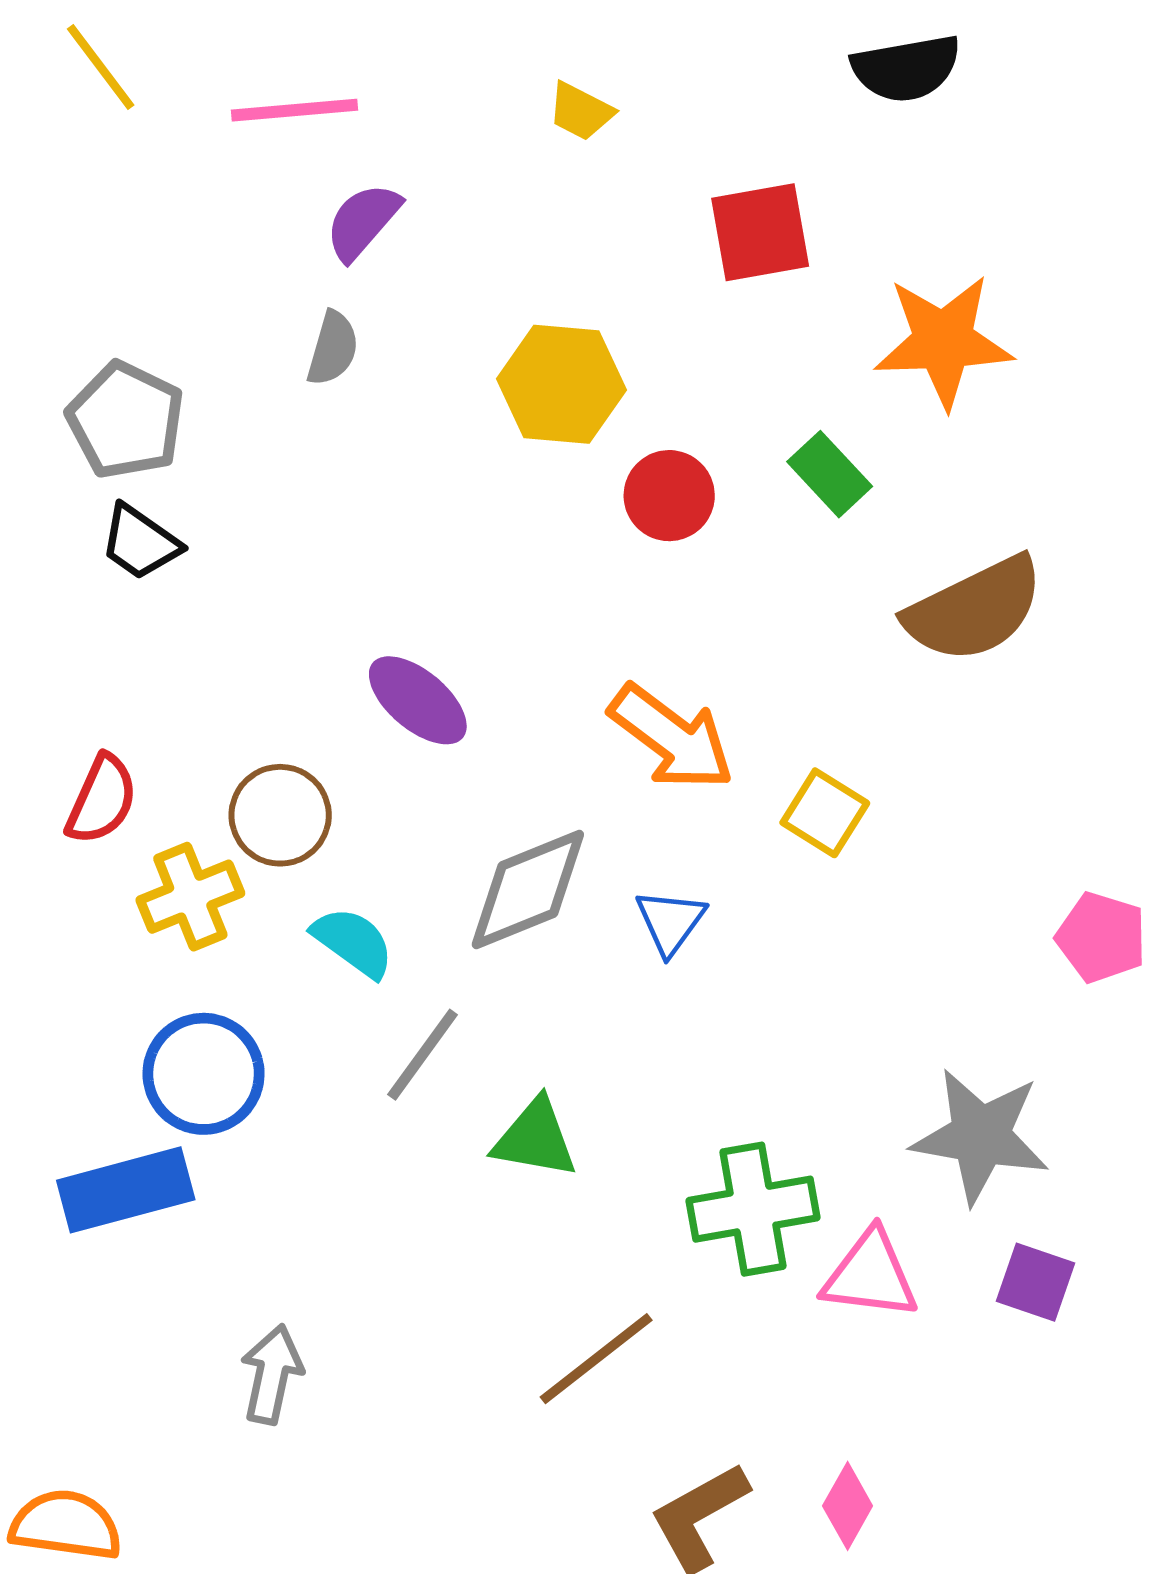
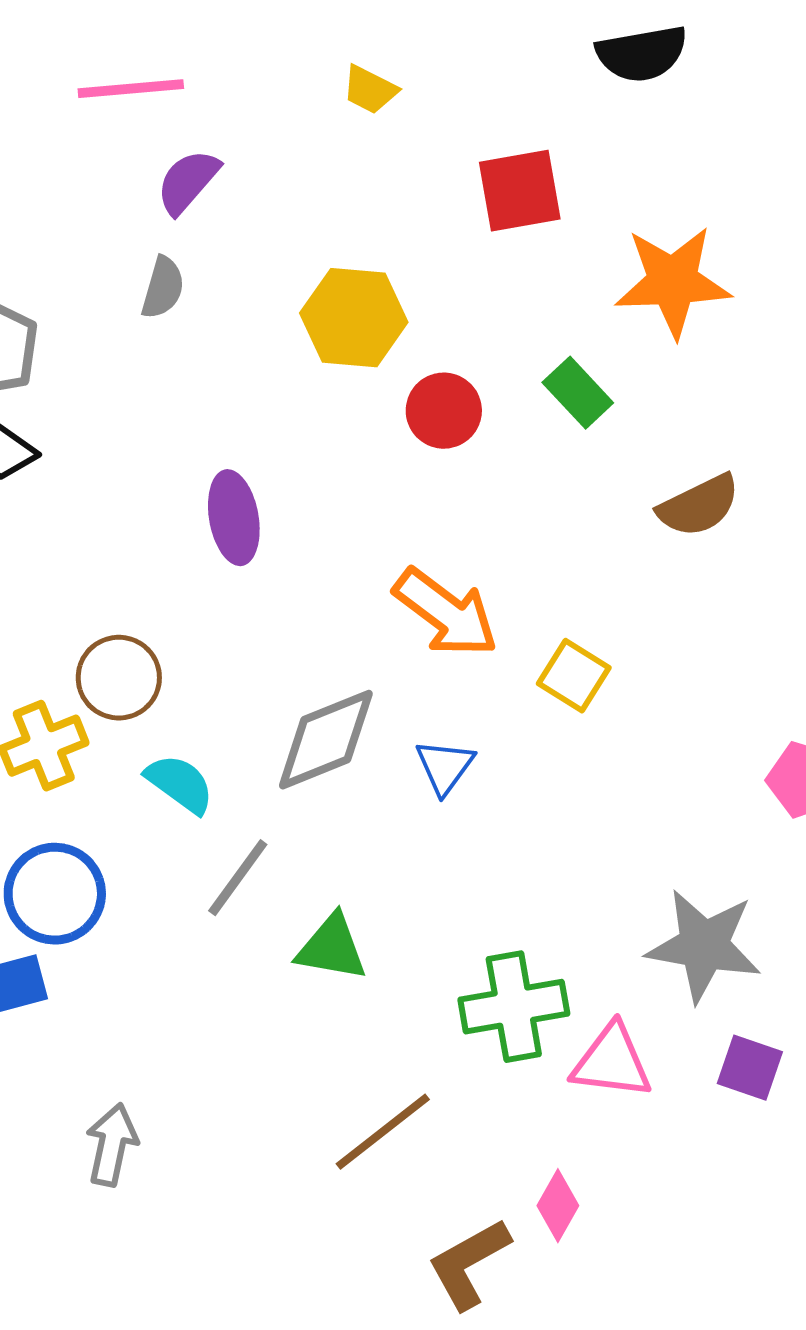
brown semicircle: (974, 609) -> (699, 506), size x0.7
purple ellipse: (418, 700) -> (234, 518), moved, turned 40
pink diamond: (848, 1506) -> (558, 1206), moved

